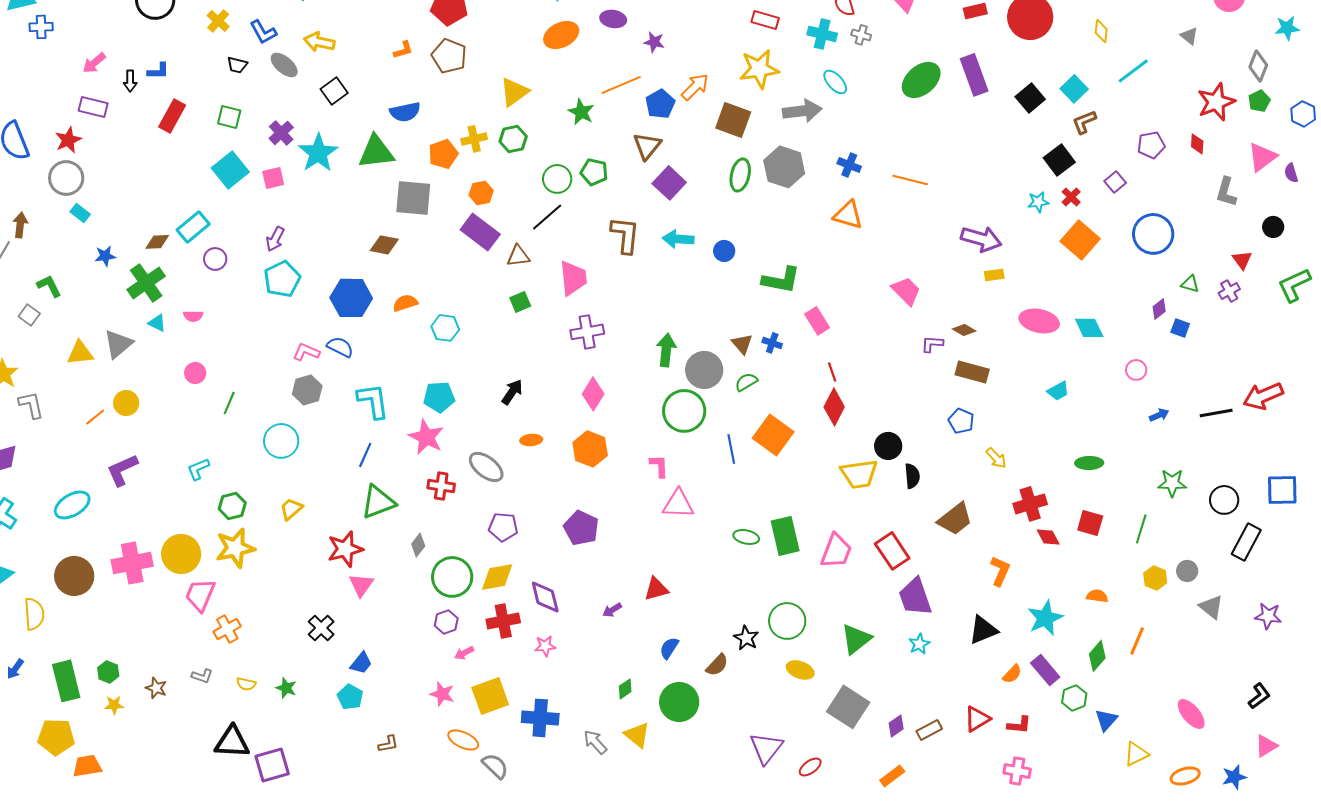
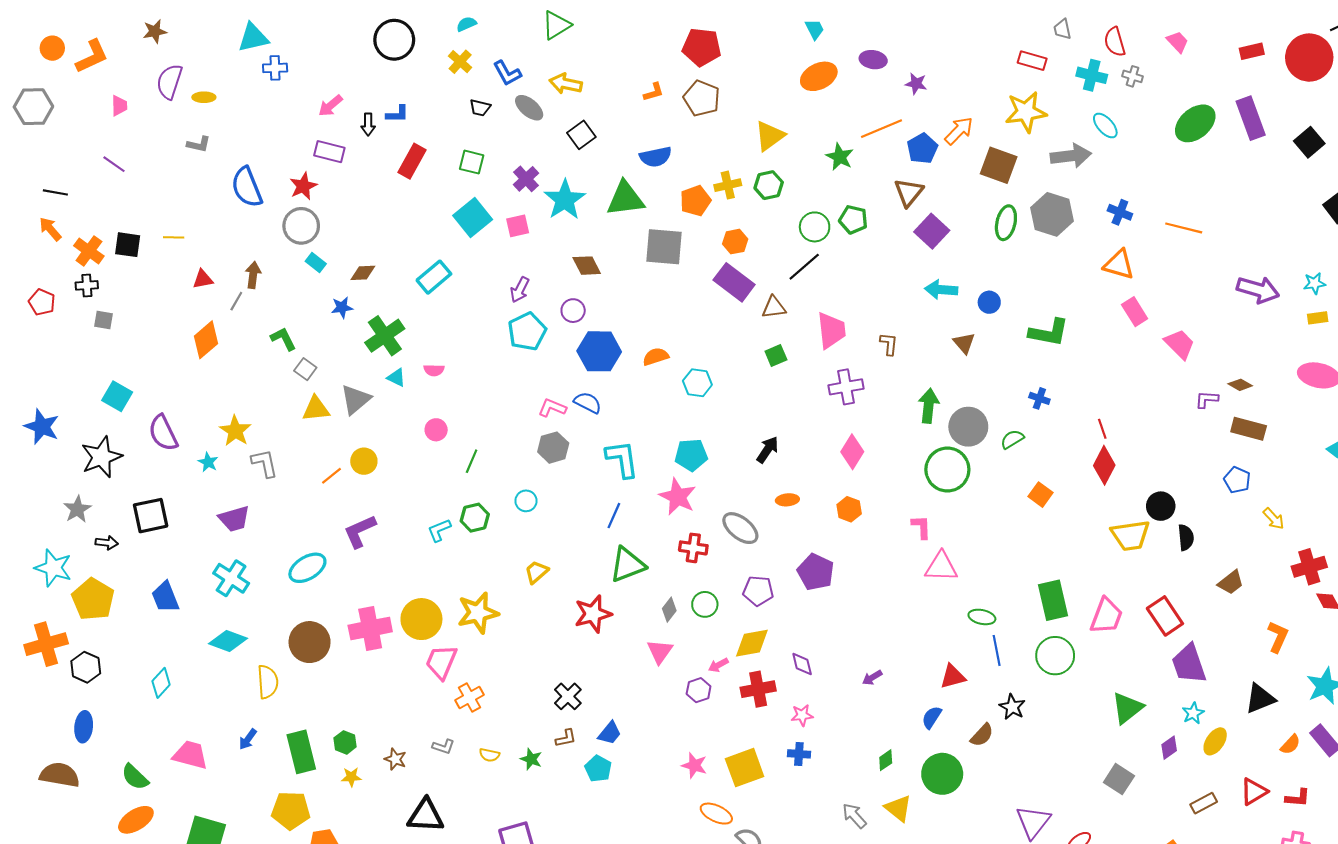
cyan star: (1038, 202) -> (1314, 283), moved
brown L-shape: (625, 235) -> (889, 344), moved, size x0.6
brown diamond: (157, 242) -> (363, 273), moved
brown diamond: (384, 245) -> (587, 266), moved, turned 52
purple circle: (215, 259) -> (573, 311), moved
yellow rectangle: (994, 275) -> (1318, 318), moved
gray square: (29, 315) -> (305, 369), moved
pink rectangle: (817, 321) -> (1135, 312), moved
brown triangle: (742, 344) -> (964, 343), moved
orange square: (773, 435) -> (1040, 495), size x0.6
cyan circle: (281, 441) -> (526, 501), size x0.6
orange hexagon: (590, 449) -> (849, 509), size x0.7
blue line: (731, 449) -> (997, 650), moved
green hexagon: (232, 506) -> (475, 518), moved
brown trapezoid: (955, 519) -> (1231, 582), size x0.7
purple pentagon: (581, 528) -> (816, 572), moved
green ellipse: (746, 537) -> (982, 617), moved
green circle: (452, 577) -> (705, 604), moved, size x0.6
pink triangle: (361, 585) -> (660, 651), moved
red triangle: (656, 589) -> (953, 677), moved
purple diamond: (545, 597) -> (802, 664), size x0.7
green circle: (787, 621) -> (1055, 656), moved
pink arrow: (464, 653) -> (718, 665), moved
yellow ellipse: (800, 670) -> (1215, 741), moved, turned -76
gray square: (848, 707) -> (1119, 779), size x0.7
blue cross: (540, 718) -> (799, 754), moved, size x0.6
purple diamond: (896, 726) -> (1169, 748), moved
black triangle: (232, 742) -> (426, 816), moved
brown L-shape: (388, 744) -> (566, 738), moved

